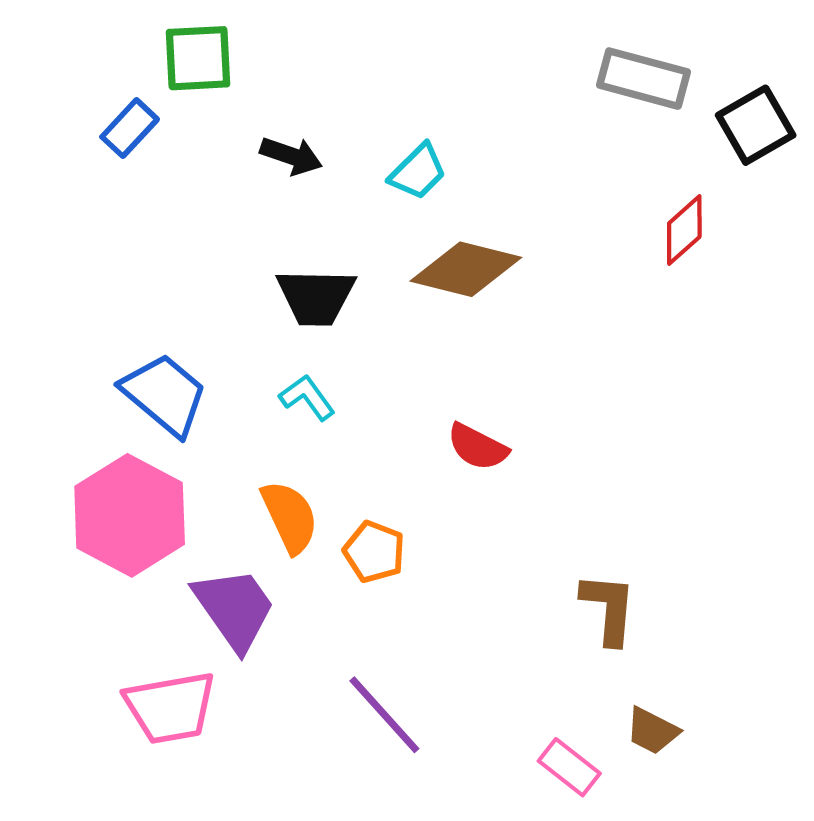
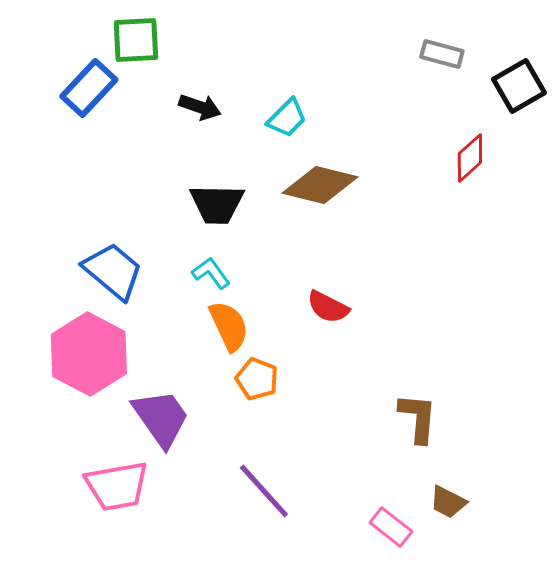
gray rectangle: (644, 79) -> (442, 54), size x0.7
blue rectangle: (130, 128) -> (89, 88), size x1.4
orange semicircle: (290, 517) -> (229, 326), moved

